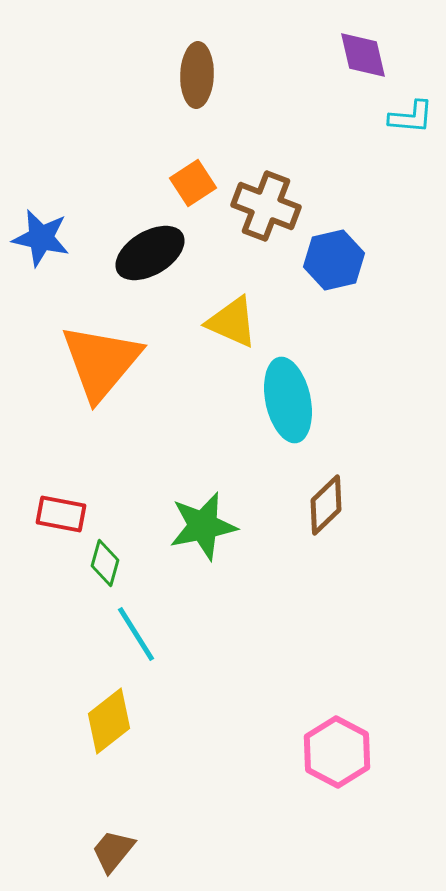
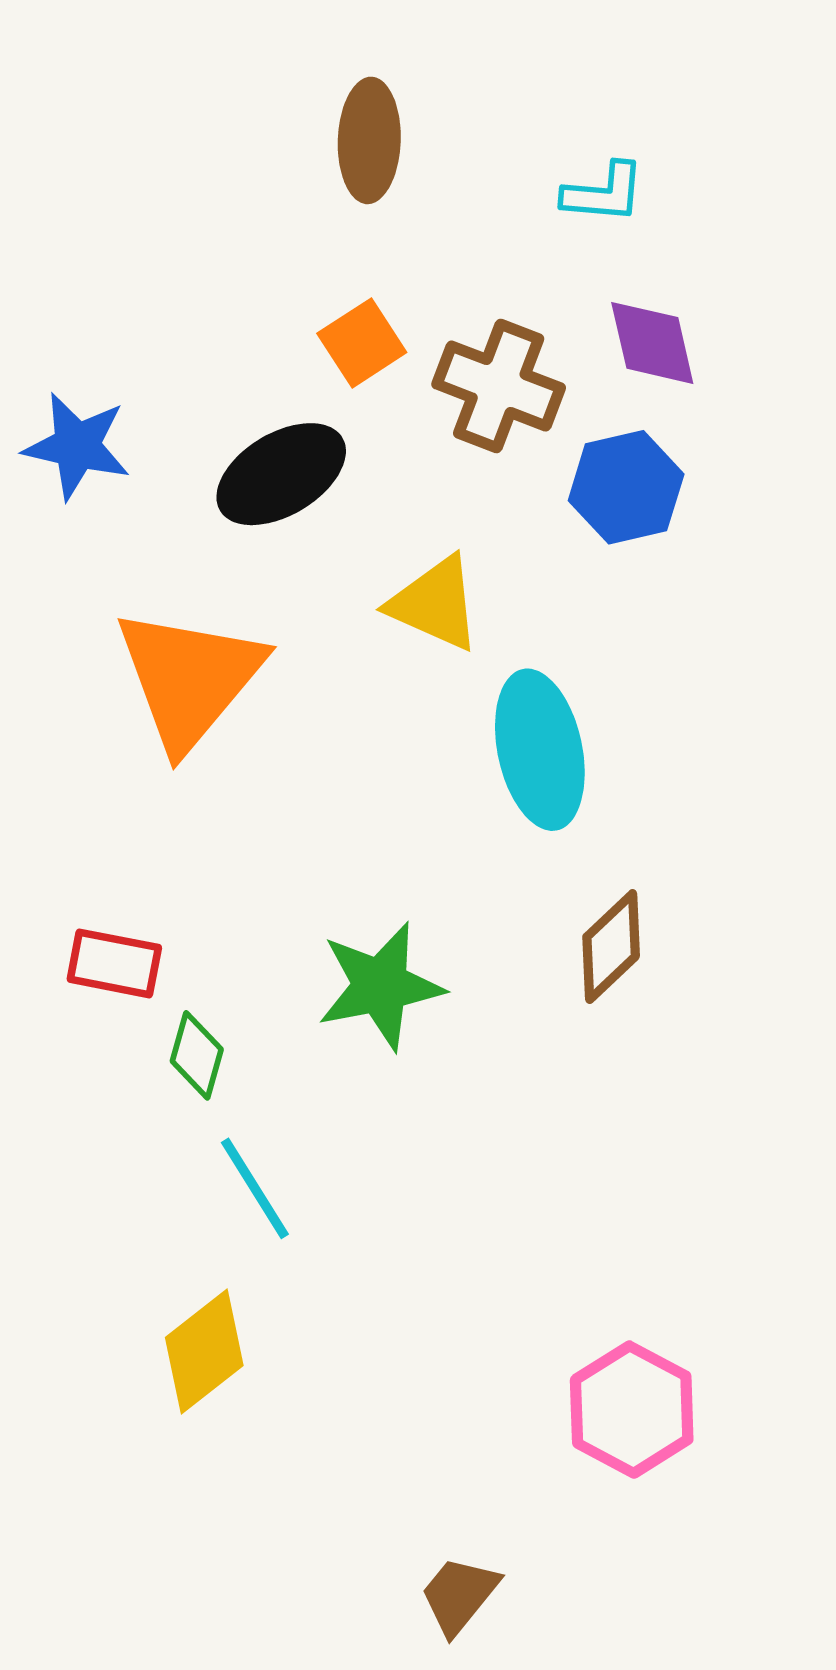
purple diamond: (363, 55) -> (652, 343), moved
cyan L-shape: (411, 117) -> (604, 193), moved
brown trapezoid: (113, 851) -> (459, 1595), moved

